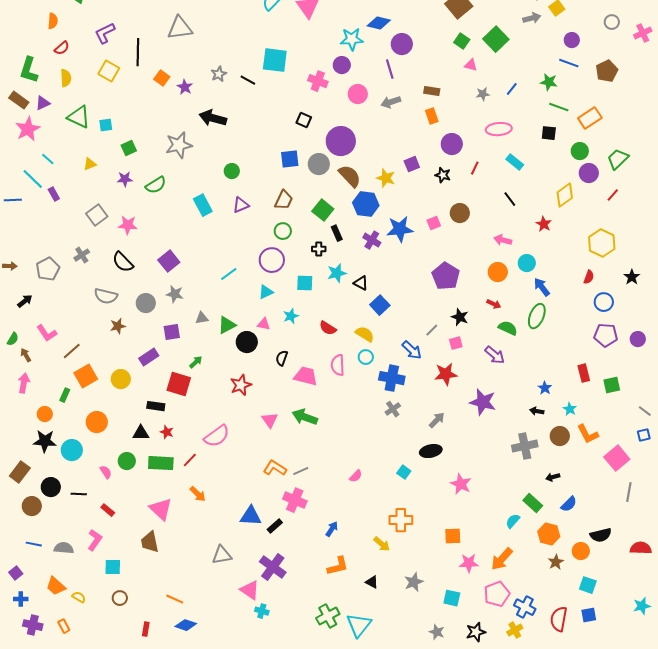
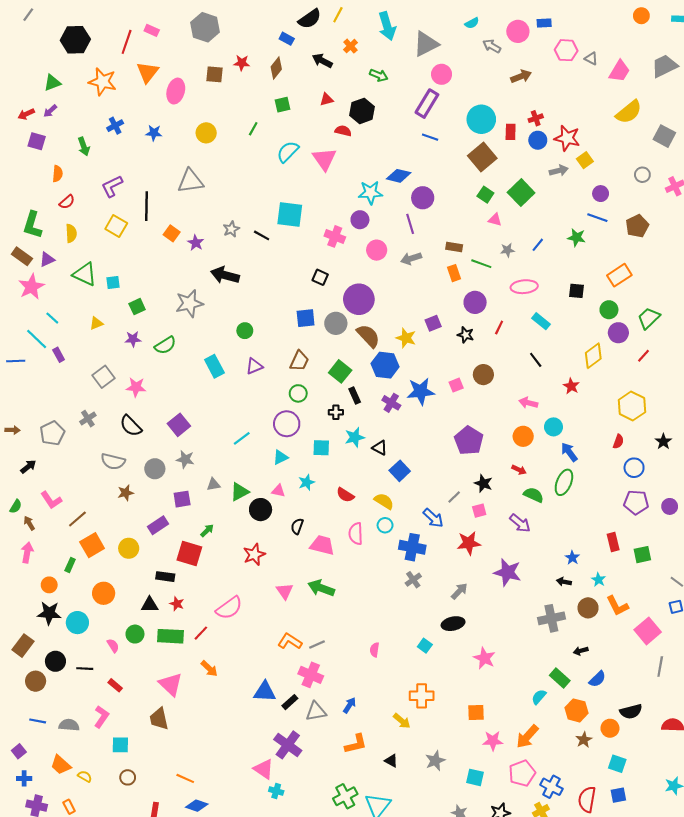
green line: (559, 107) -> (481, 264), moved
pink semicircle: (356, 476) -> (375, 650), turned 144
gray triangle: (222, 555) -> (316, 711), moved

